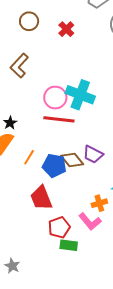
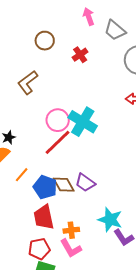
red line: (59, 119) -> (58, 142), turned -60
red trapezoid: (41, 198) -> (44, 217), moved
orange cross: (99, 203) -> (71, 230), moved

